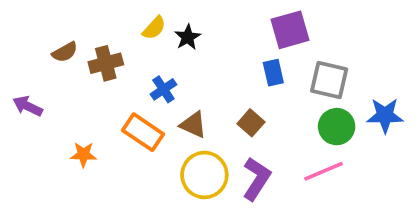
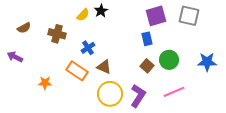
black star: (188, 37) -> (101, 11), moved
brown semicircle: (65, 52) -> (24, 28), moved
brown cross: (106, 63) -> (57, 34), turned 30
gray square: (329, 80) -> (189, 16), moved
brown square: (251, 123) -> (147, 66), moved
green circle: (337, 127) -> (169, 60), moved

